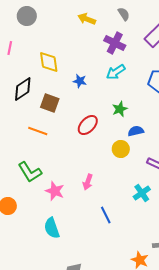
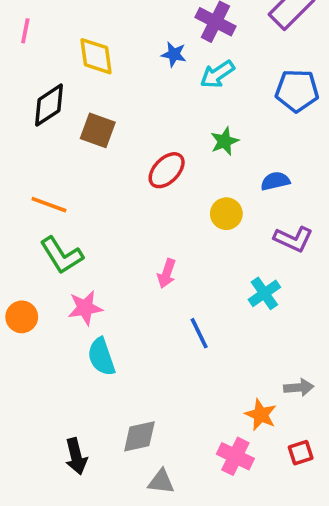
blue star: (80, 81) -> (174, 54), moved
orange line: (38, 131) -> (49, 205), moved
blue semicircle: (136, 131) -> (275, 181), moved
pink star: (55, 191) -> (85, 308), moved, turned -30

